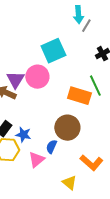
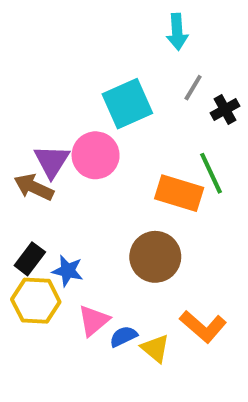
gray line: (86, 26) -> (193, 88), moved
blue semicircle: (51, 147) -> (123, 336), moved, turned 40
yellow triangle: (69, 183) -> (155, 348), moved

